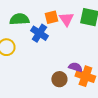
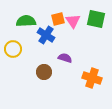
purple semicircle: (75, 67) -> (65, 58), moved
brown circle: (59, 79) -> (44, 72), moved

